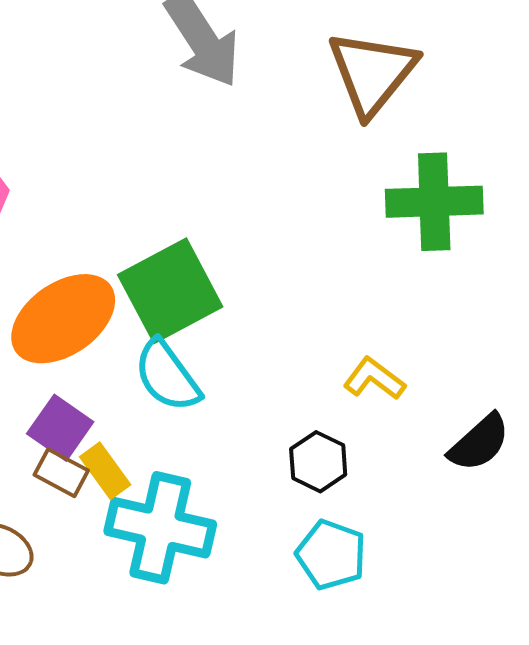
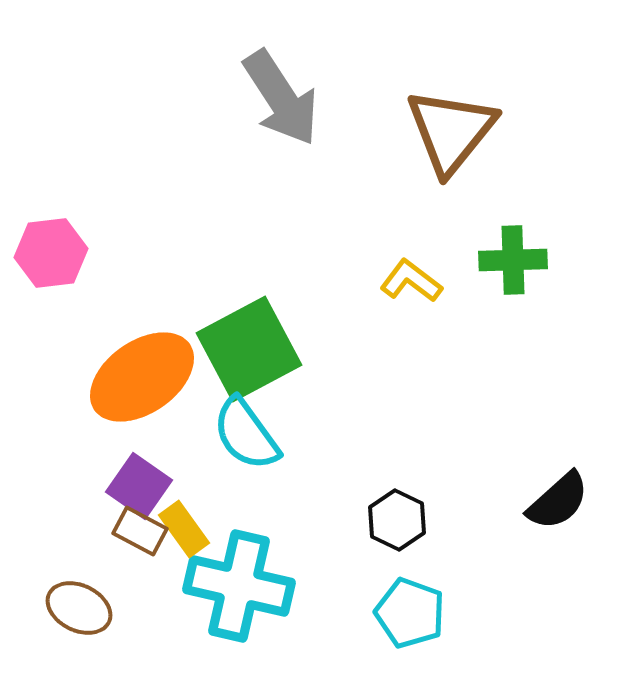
green cross: (434, 202) -> (513, 260), size x0.7
yellow L-shape: (374, 379) -> (411, 281), moved

